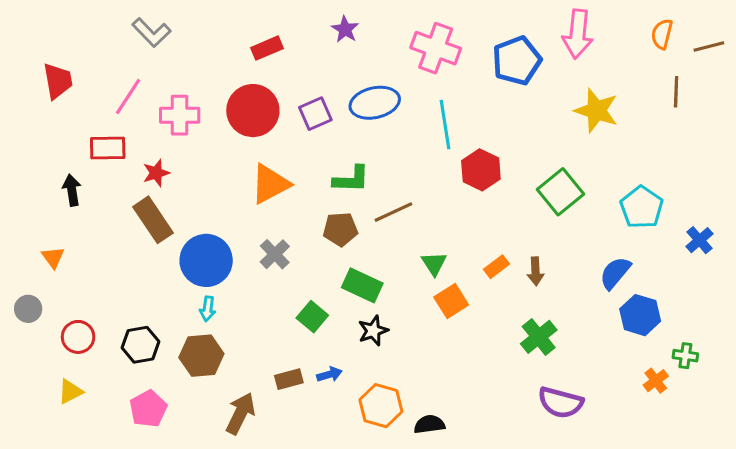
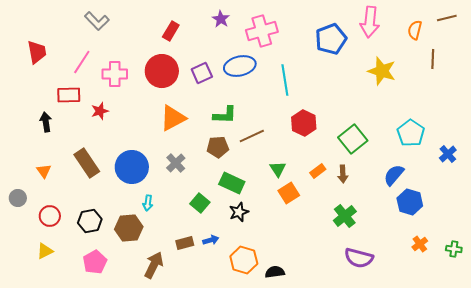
orange semicircle: (662, 34) -> (415, 30), moved
brown line: (709, 47) -> (447, 18), moved
red rectangle: (267, 48) -> (171, 31), turned -36
pink cross: (436, 48) -> (262, 31), moved, turned -36
red hexagon: (481, 170) -> (304, 123), moved
green square: (561, 192) -> (353, 139), moved
brown rectangle: (153, 220) -> (87, 163), moved
orange triangle: (53, 257) -> (44, 171), moved
cyan arrow: (208, 309) -> (148, 203), moved
green cross: (685, 356) -> (454, 249), moved

